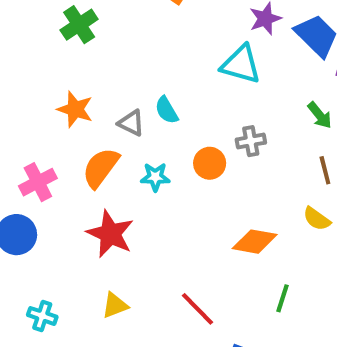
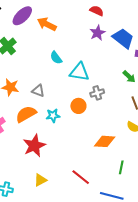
cyan triangle: (241, 64) -> (79, 72), moved
cyan semicircle: (167, 110) -> (56, 58), moved
orange semicircle: (101, 168) -> (26, 114), turned 30
red star: (110, 234) -> (34, 146), turned 30

